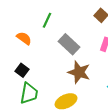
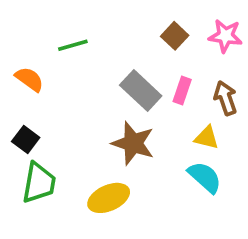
green line: (47, 20) -> (73, 45), turned 49
gray rectangle: (69, 44) -> (141, 90), moved

